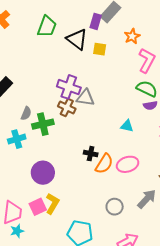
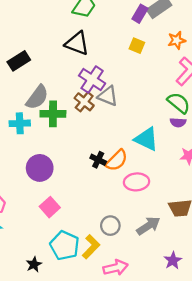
black triangle: (77, 39) -> (77, 43), moved, turned -30
gray semicircle: (26, 113) -> (37, 97), size x1.6
cyan triangle: (127, 126) -> (146, 139), size x1.6
orange semicircle: (104, 164) -> (117, 160), moved
yellow L-shape: (52, 204) -> (91, 247), moved
pink square: (38, 207) -> (50, 207), moved, turned -30

